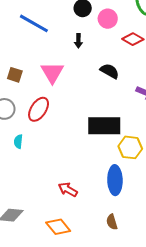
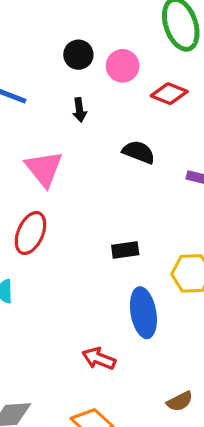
black rectangle: (104, 126) -> (125, 250), moved, size x0.5
blue ellipse: (115, 180) -> (143, 313), moved
brown semicircle: (112, 222) -> (180, 401), turned -91

